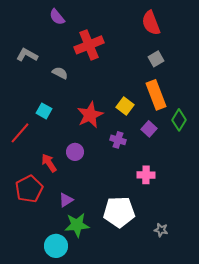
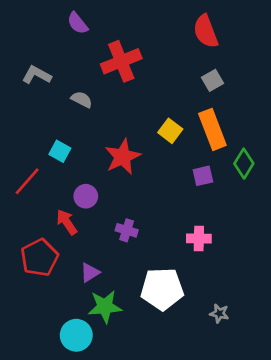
yellow square: (125, 106) -> (170, 131), moved
purple square: (149, 129) -> (203, 176), turned 35
purple cross: (118, 140) -> (127, 230), moved
purple circle: (75, 152) -> (86, 196), moved

